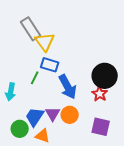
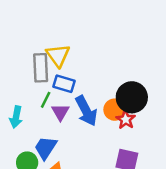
gray rectangle: (31, 29) -> (41, 68), moved, turned 30
purple triangle: (53, 114) -> (60, 112), moved
orange circle: (70, 115) -> (115, 110), moved

